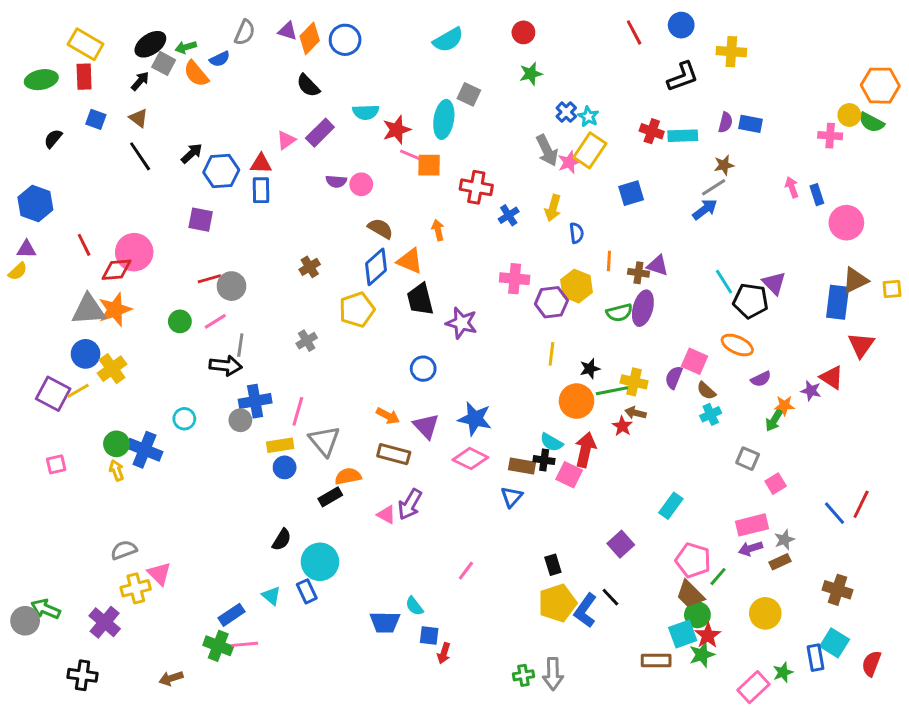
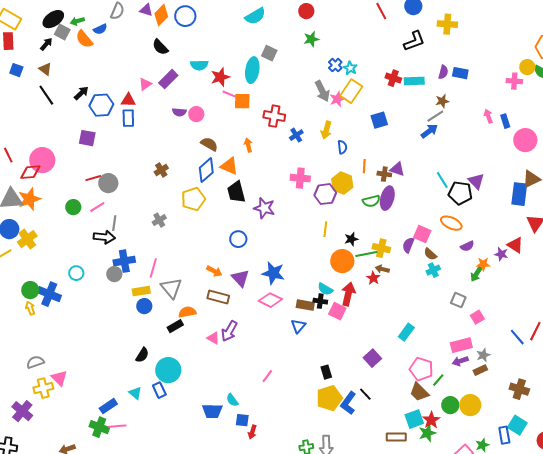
green circle: (697, 615) -> (450, 405), moved

